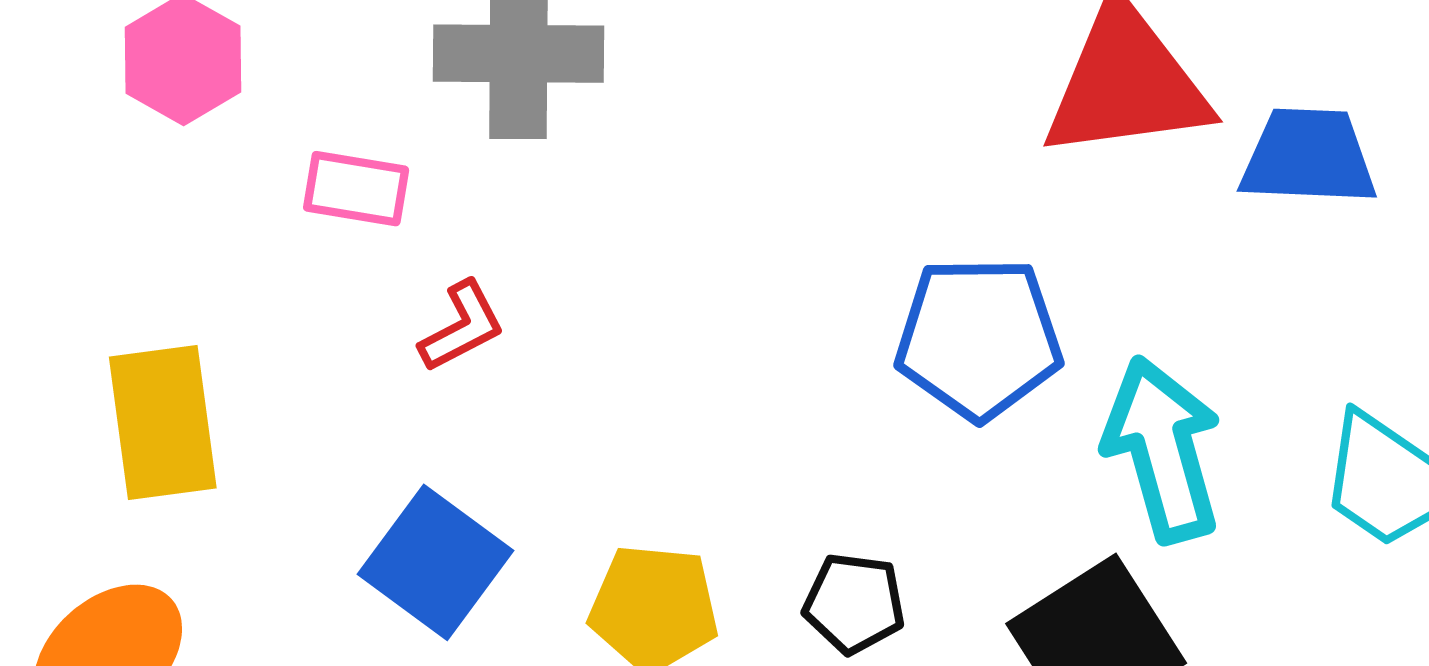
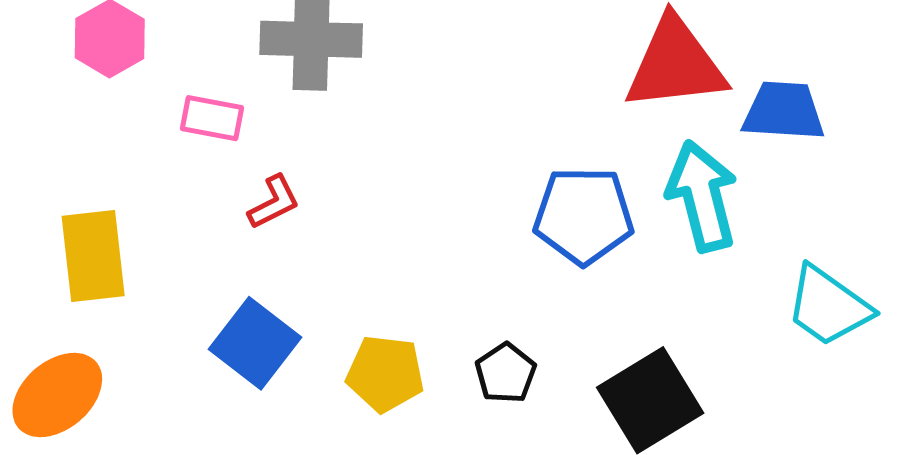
cyan arrow: (1163, 449) -> (702, 196), moved
black pentagon: (854, 603) -> (506, 373), turned 30

